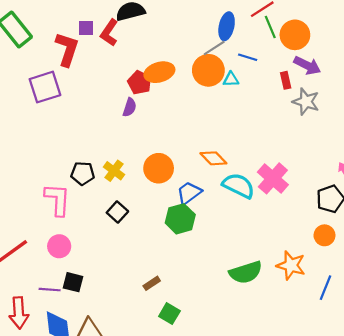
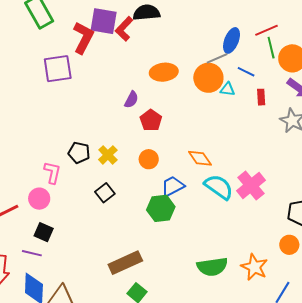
purple square: (86, 28) -> (104, 21), size x1.8
red rectangle: (286, 80) -> (261, 97), moved
red pentagon: (140, 83) -> (151, 120), moved
orange circle: (159, 168) -> (149, 159), size x0.7
pink L-shape: (58, 199) -> (52, 173), size x0.7
pink circle: (59, 246) -> (39, 199), moved
black square: (73, 282) -> (44, 232), moved
brown rectangle: (152, 283) -> (125, 263), size x2.0

